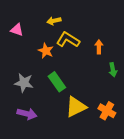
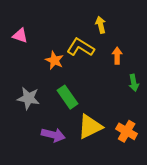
yellow arrow: (54, 21) -> (101, 25), moved, turned 88
purple arrow: (27, 114) -> (53, 135), moved

